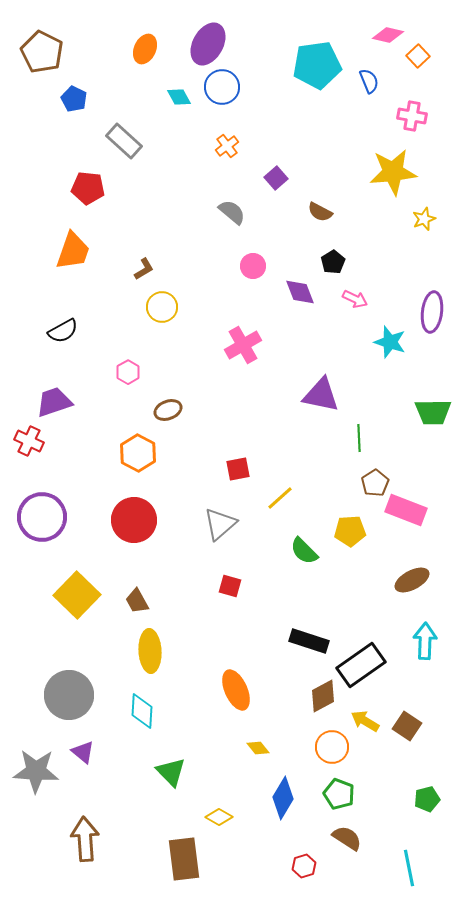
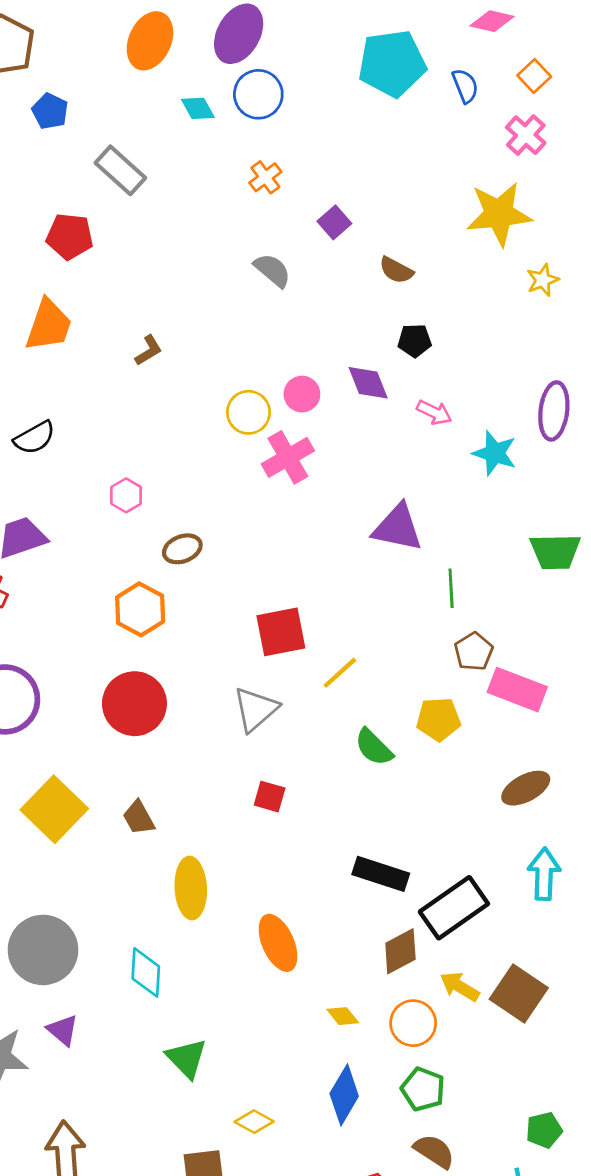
orange ellipse: (145, 49) -> (150, 41), size x1.4
orange square: (418, 56) -> (534, 76), moved
pink cross: (412, 116) -> (526, 135), turned 32
black pentagon: (333, 262) -> (415, 341), turned 30
pink circle: (253, 266) -> (302, 394), moved
pink arrow: (355, 299) -> (434, 412), moved
yellow circle: (162, 307) -> (248, 412), moved
red square: (238, 469) -> (281, 632), size x1.5
yellow ellipse: (150, 651) -> (191, 888), moved
brown square: (407, 726) -> (519, 994), size x1.4
yellow diamond: (258, 748) -> (343, 1016), moved
green pentagon: (427, 799) -> (544, 1130), moved

